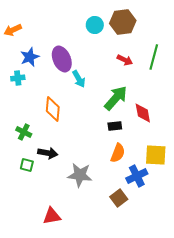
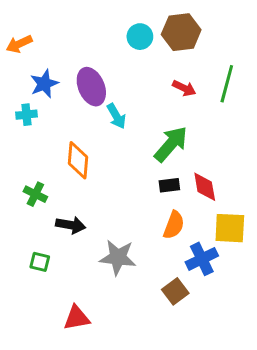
red diamond: (143, 113) -> (205, 187), moved
green square: (27, 165) -> (40, 262), moved

